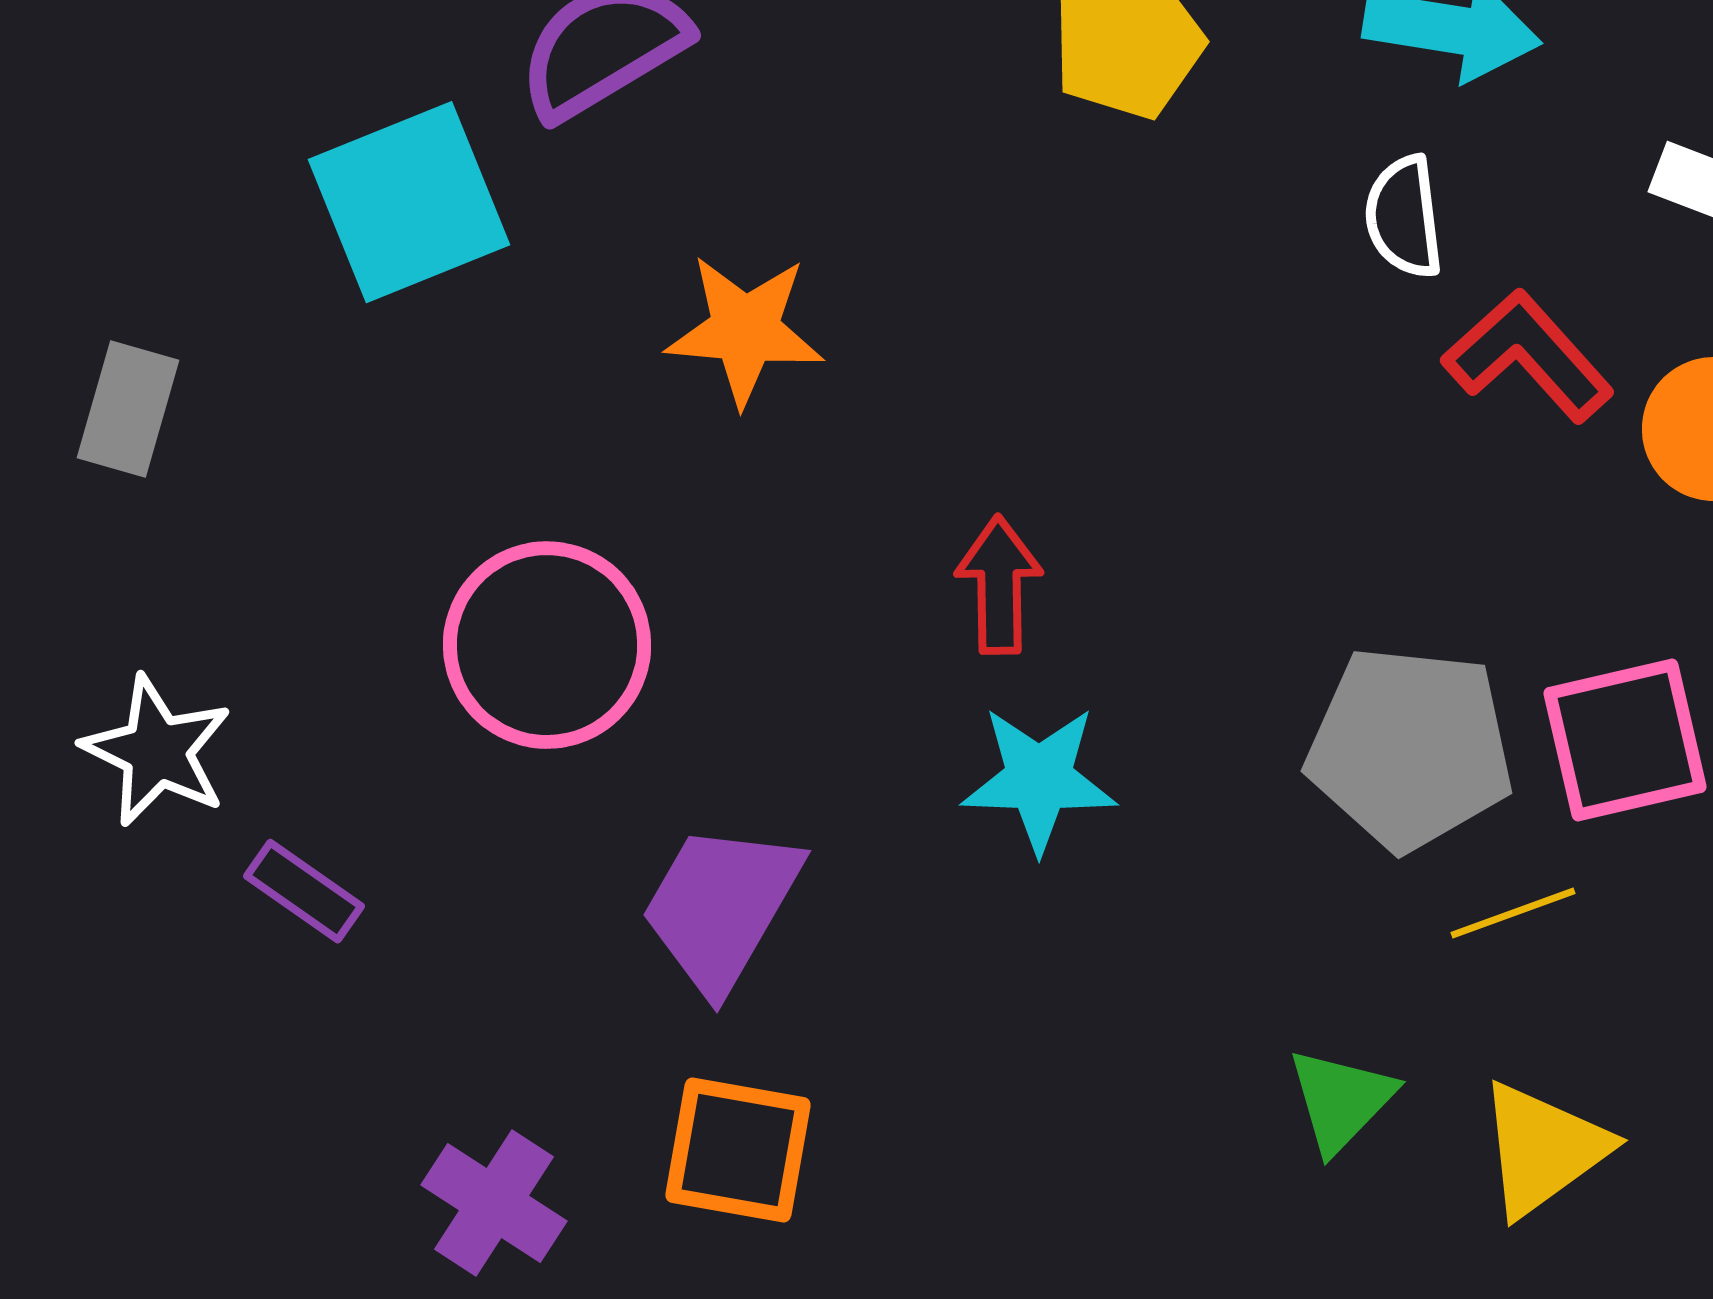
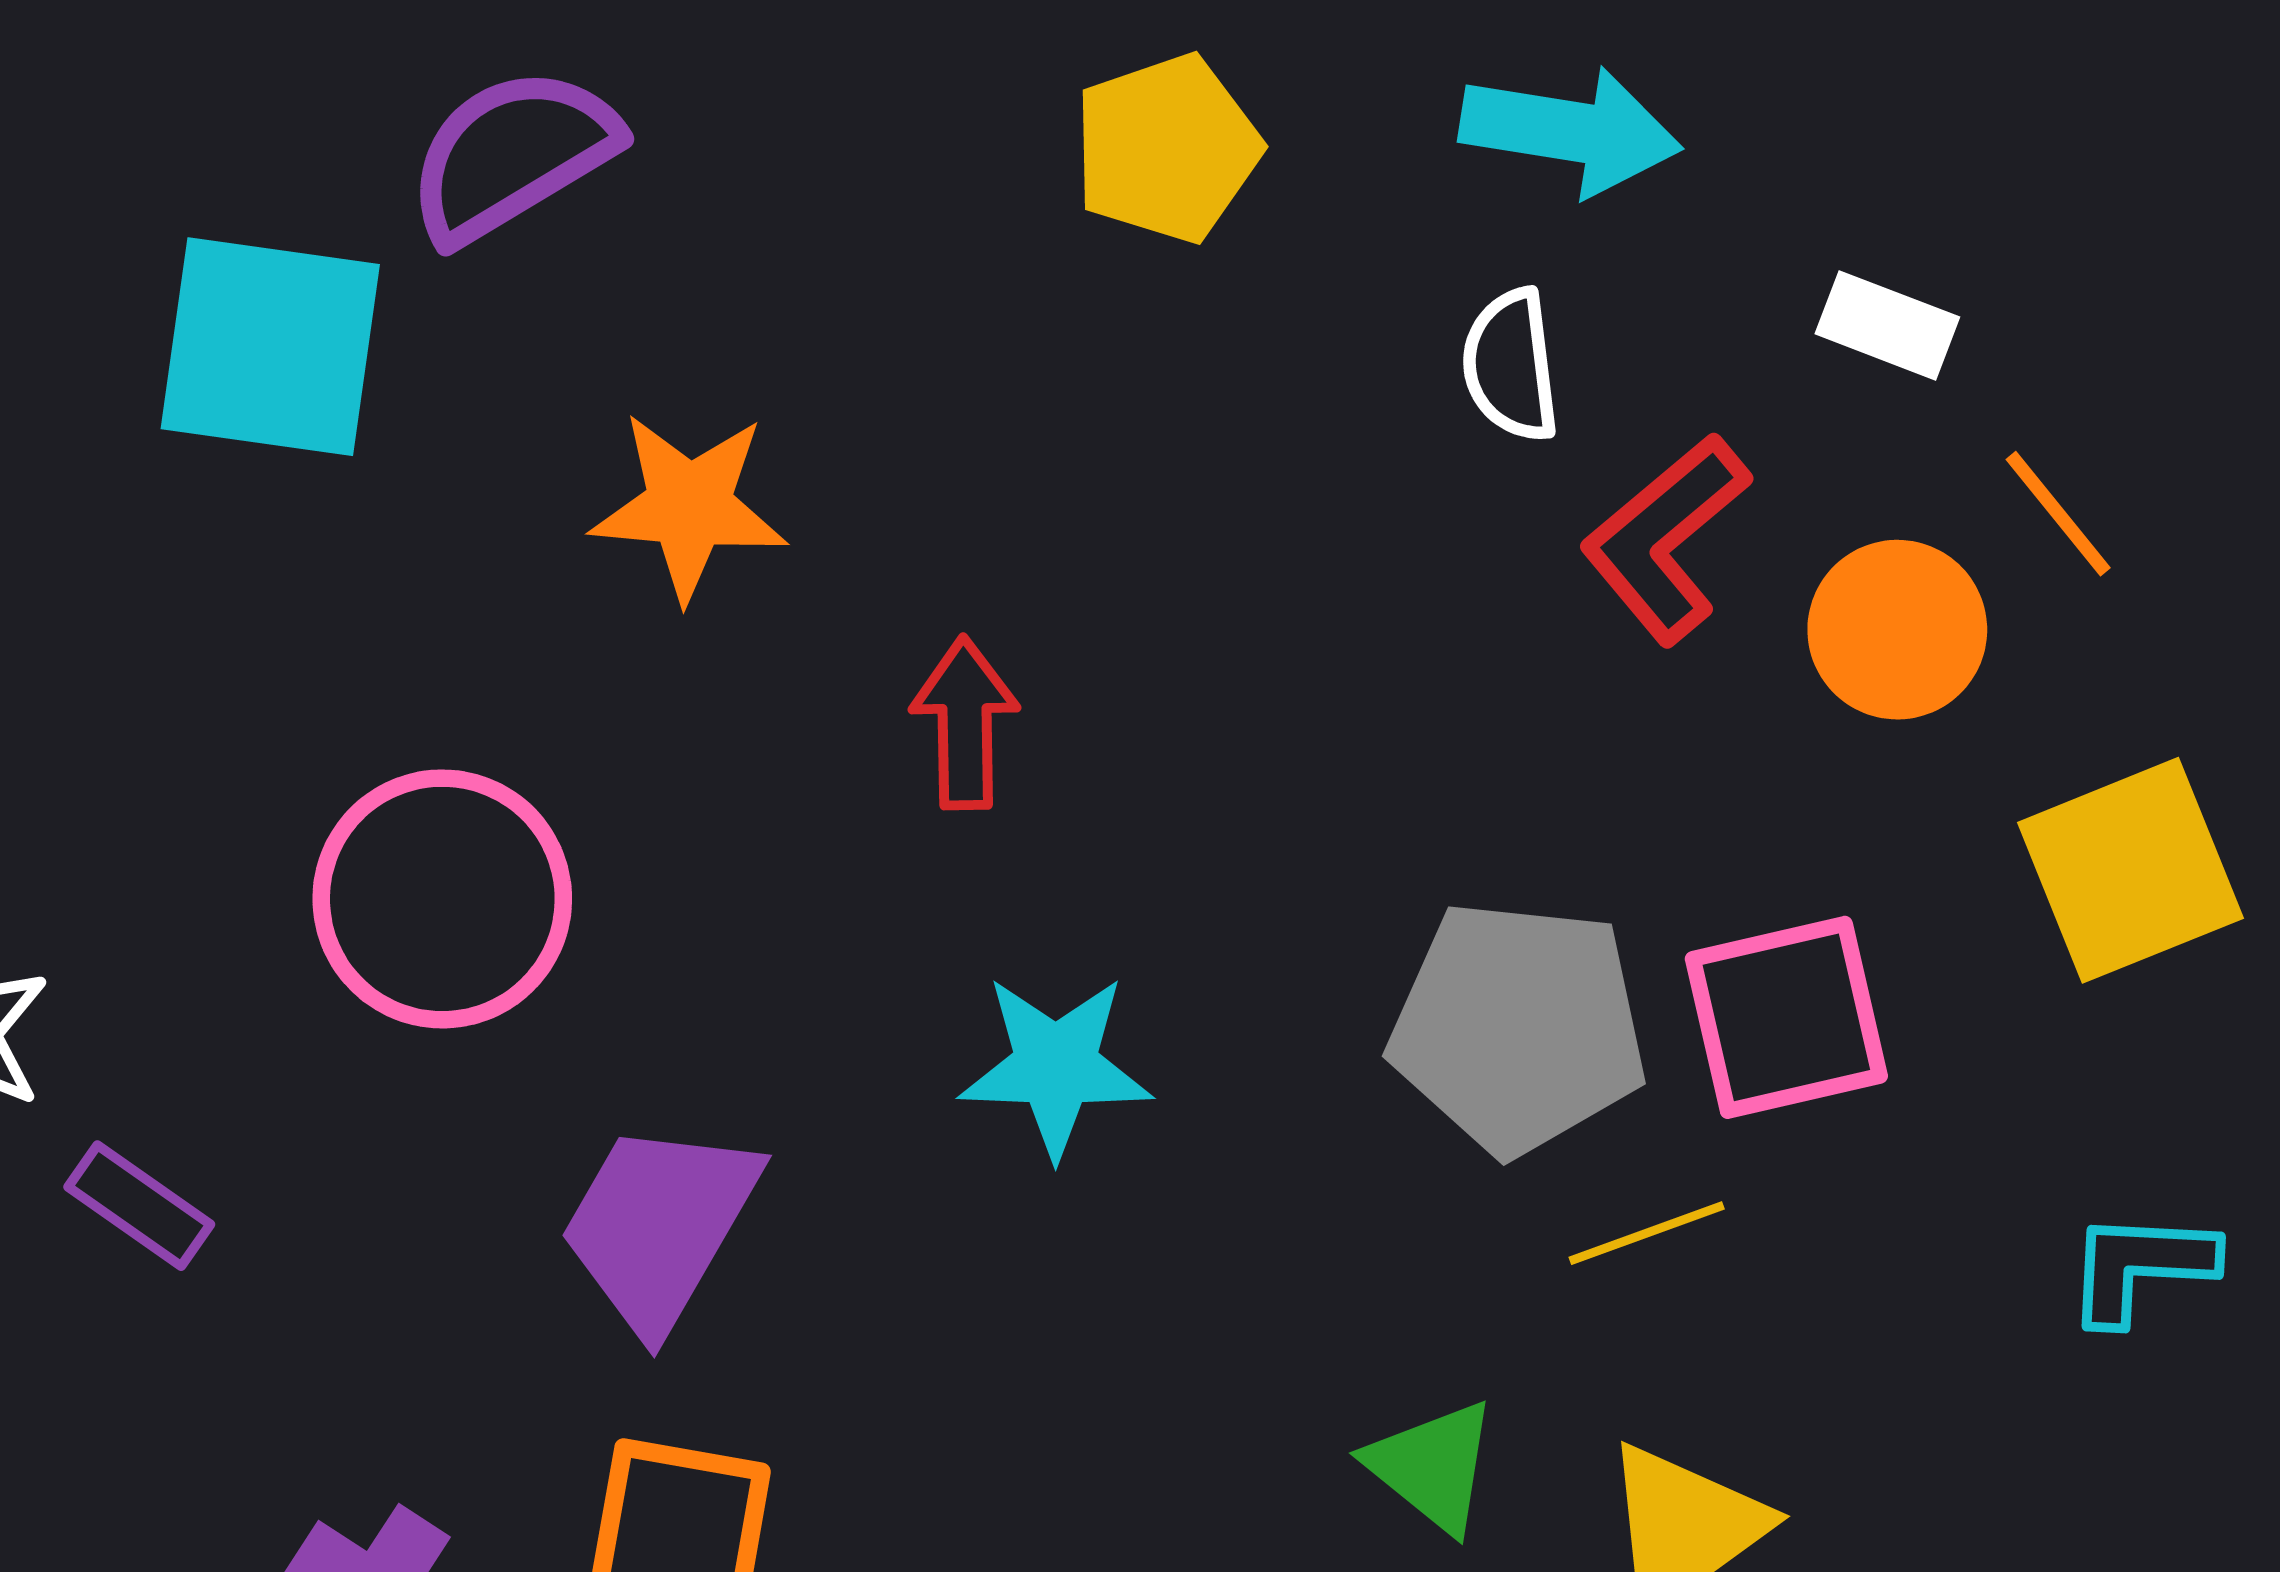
cyan square: (409, 202) -> (270, 347), turned 30
red L-shape: (1528, 356) -> (1665, 539), turned -88
red arrow: (999, 585) -> (965, 723), moved
green triangle: (1341, 1100) -> (1432, 1466), turned -35

